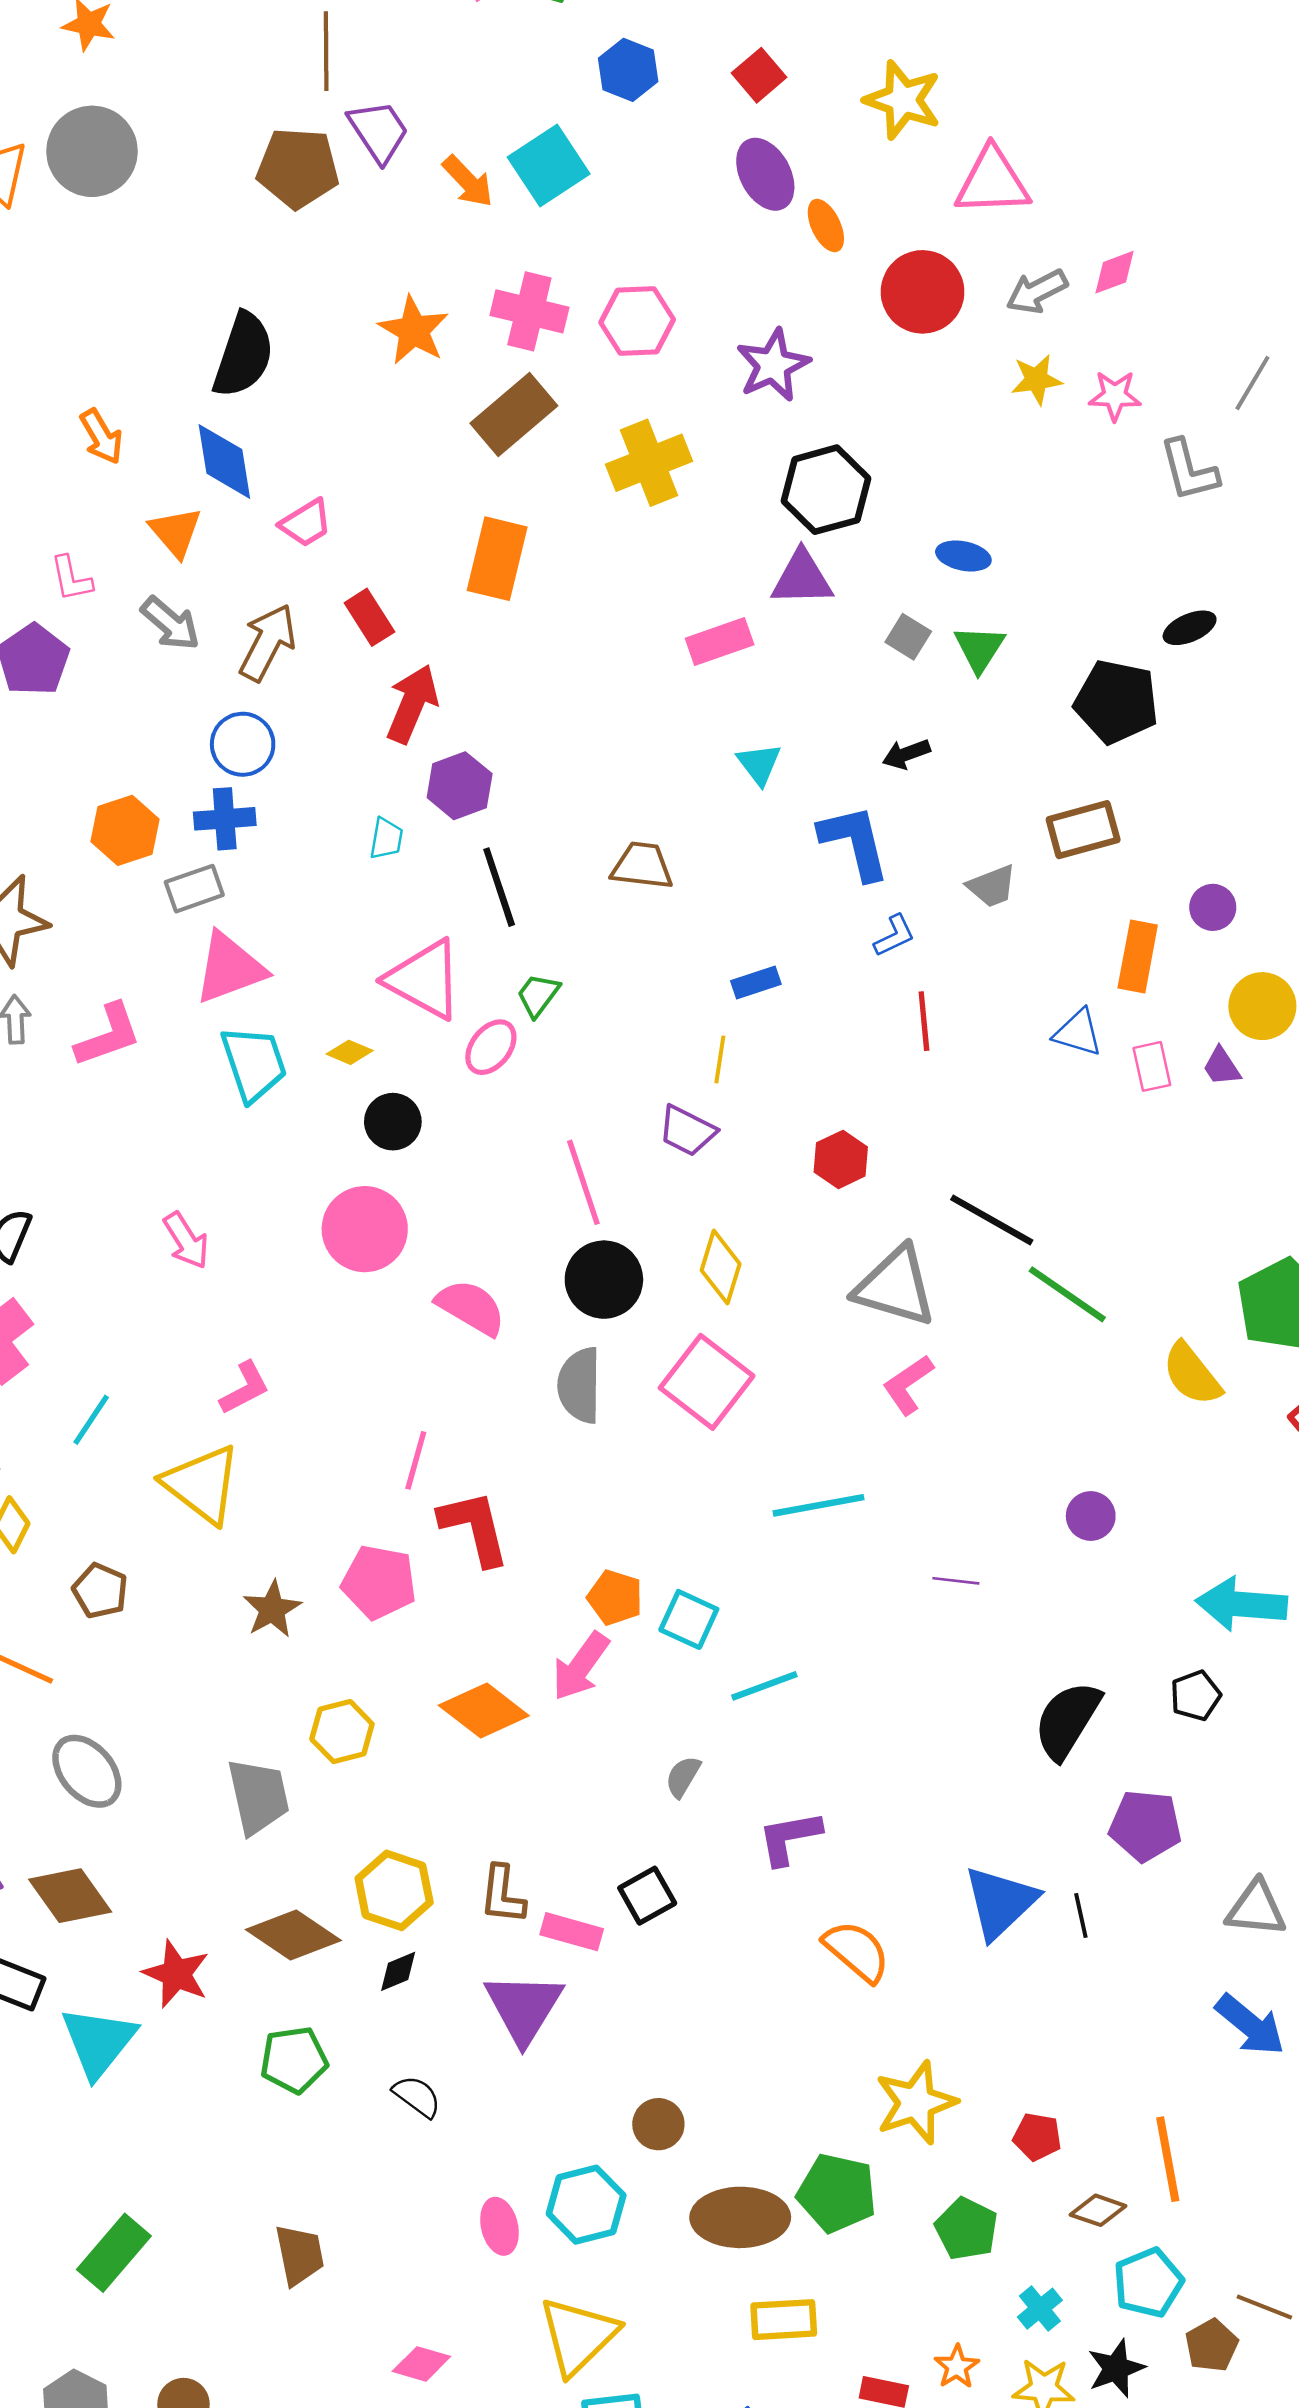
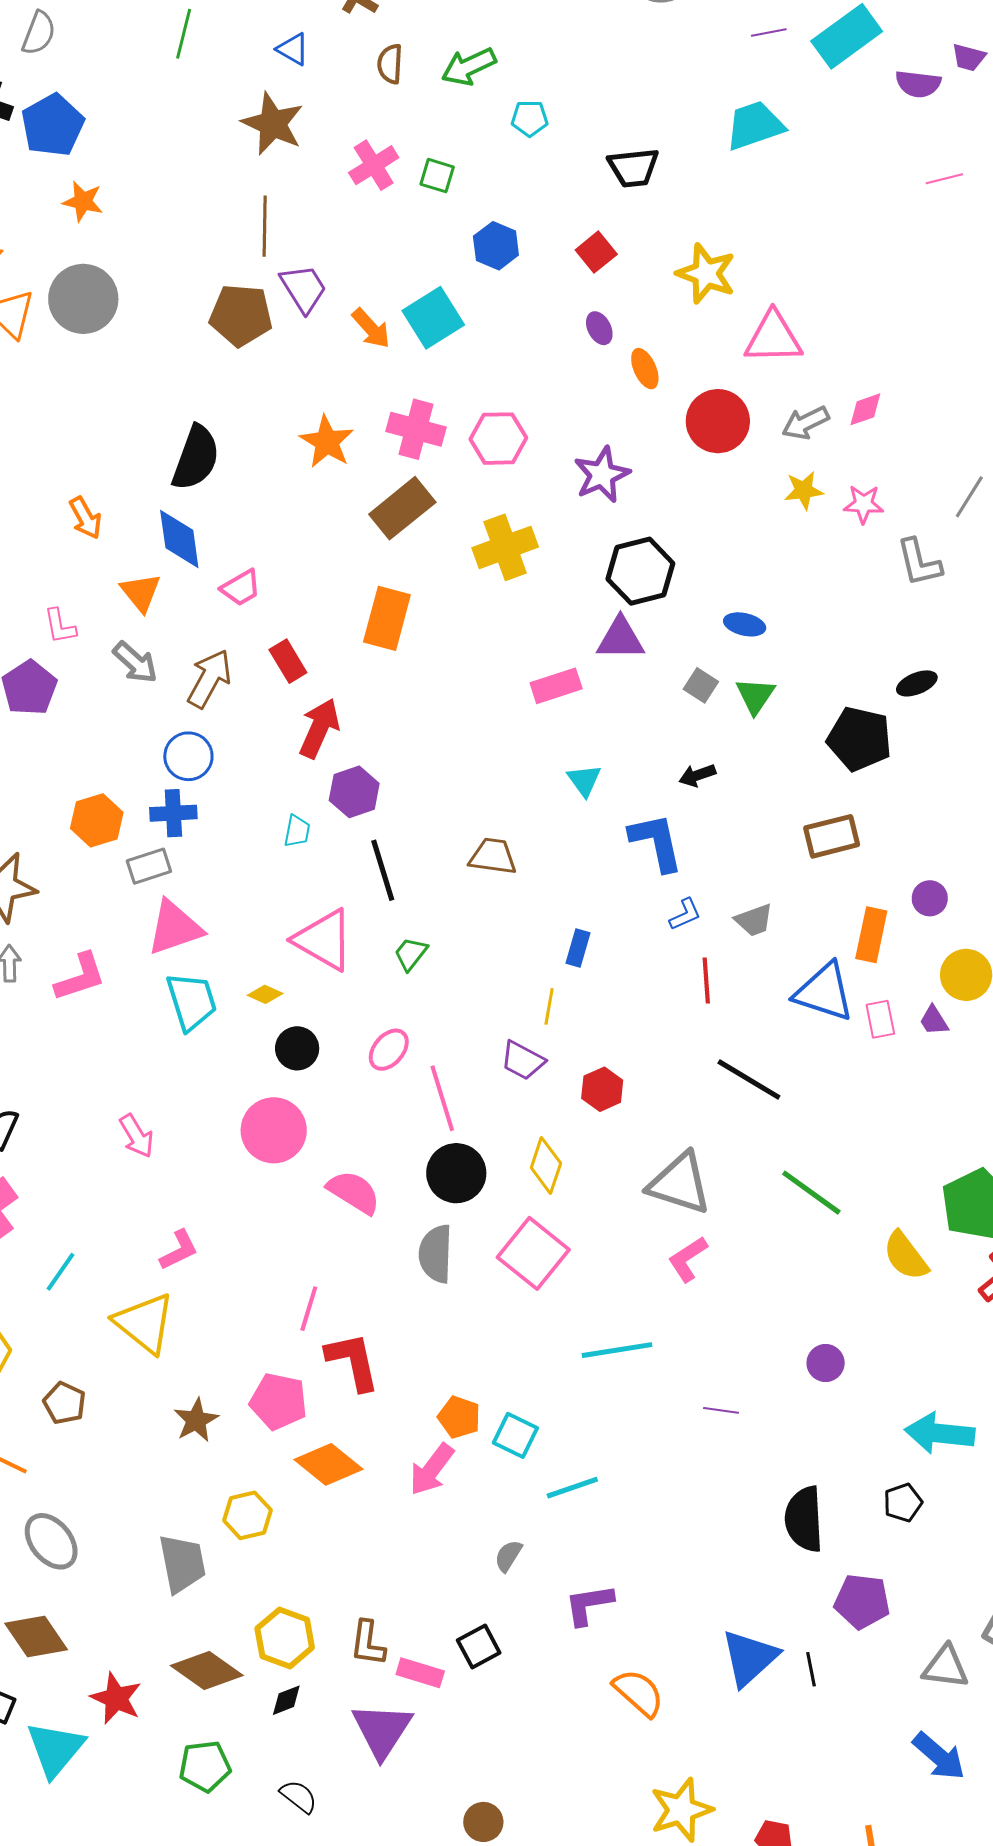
purple ellipse: (765, 174) -> (599, 328), size x0.6
gray trapezoid: (992, 886) -> (754, 920), moved
blue rectangle: (756, 982) -> (578, 948), turned -57
blue triangle: (1078, 1033) -> (824, 992), size x1.6
pink ellipse: (491, 1047) -> (389, 1050), moved
red hexagon: (841, 1159) -> (602, 1089), moved
black line: (992, 1220) -> (749, 1080), moved
orange diamond: (484, 1710) -> (328, 1464), moved
black semicircle: (1067, 1720) -> (804, 1519), turned -36

